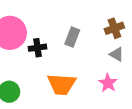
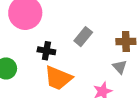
black cross: (38, 48) -> (46, 51), moved

